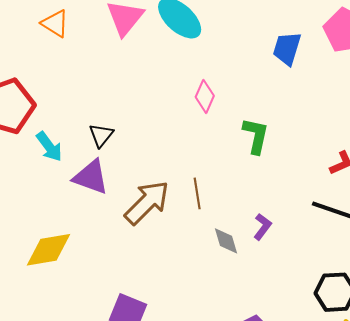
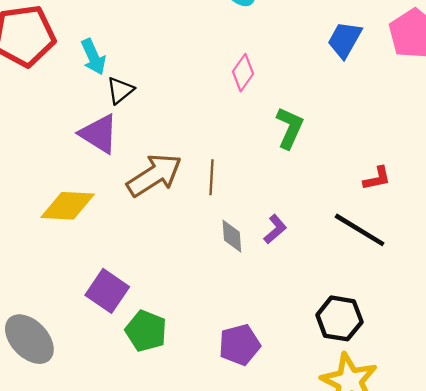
cyan arrow: (49, 147) -> (93, 57), moved
yellow diamond: (49, 250) -> (68, 206), moved

